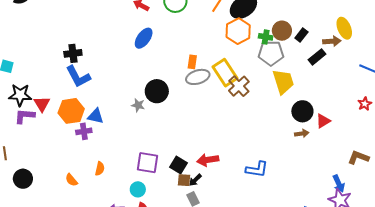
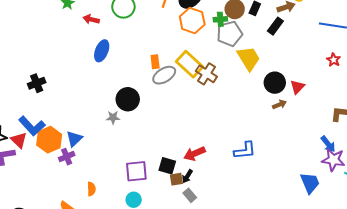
blue L-shape: (78, 77) -> (32, 126), moved
blue triangle: (96, 116) -> (74, 139), turned -42

